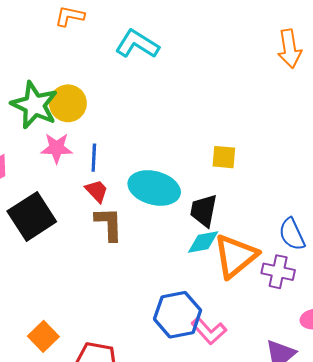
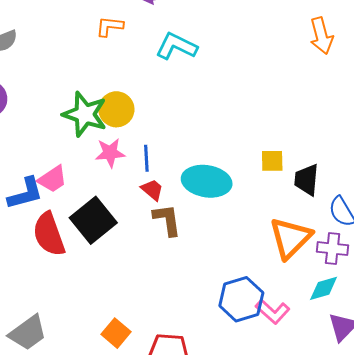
yellow square: (224, 157) -> (272, 161), moved
black trapezoid: (204, 211) -> (307, 180), moved
cyan diamond: (203, 242) -> (324, 288), moved

